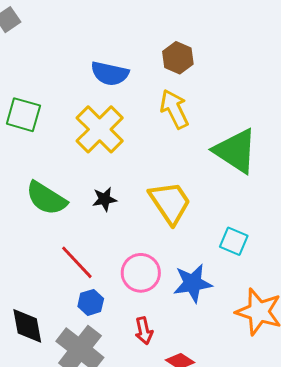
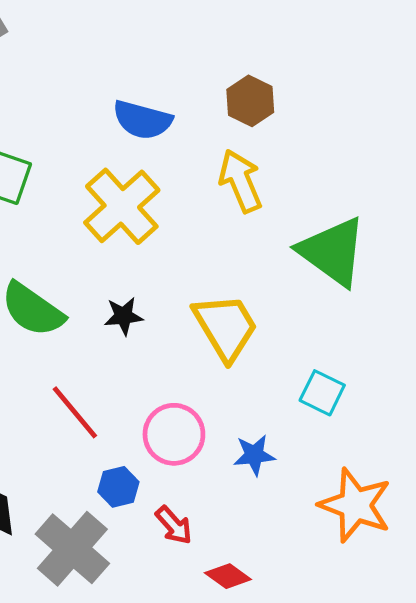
blue star: (193, 283) -> (254, 455), size x0.7
blue hexagon: (91, 302) -> (118, 487), moved
red arrow: (144, 331) -> (174, 525), turned -32

